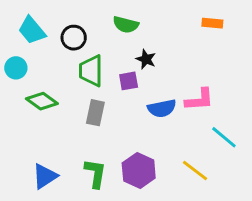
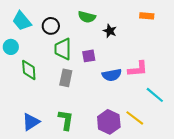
black star: (146, 59) -> (110, 31), moved
green diamond: (42, 101) -> (29, 70), turned 50
purple hexagon: (139, 170) -> (109, 122), moved

